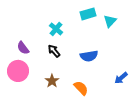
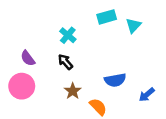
blue semicircle: (89, 56) -> (115, 80), moved
brown star: (52, 81) -> (73, 91), moved

